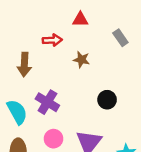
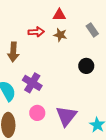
brown star: (81, 60) -> (60, 35), moved
black circle: (107, 100) -> (86, 66), moved

